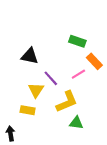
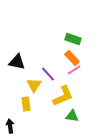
black triangle: (30, 56) -> (17, 62), moved
orange rectangle: (94, 61) -> (72, 58), moved
yellow rectangle: (28, 110) -> (26, 104), turned 72

